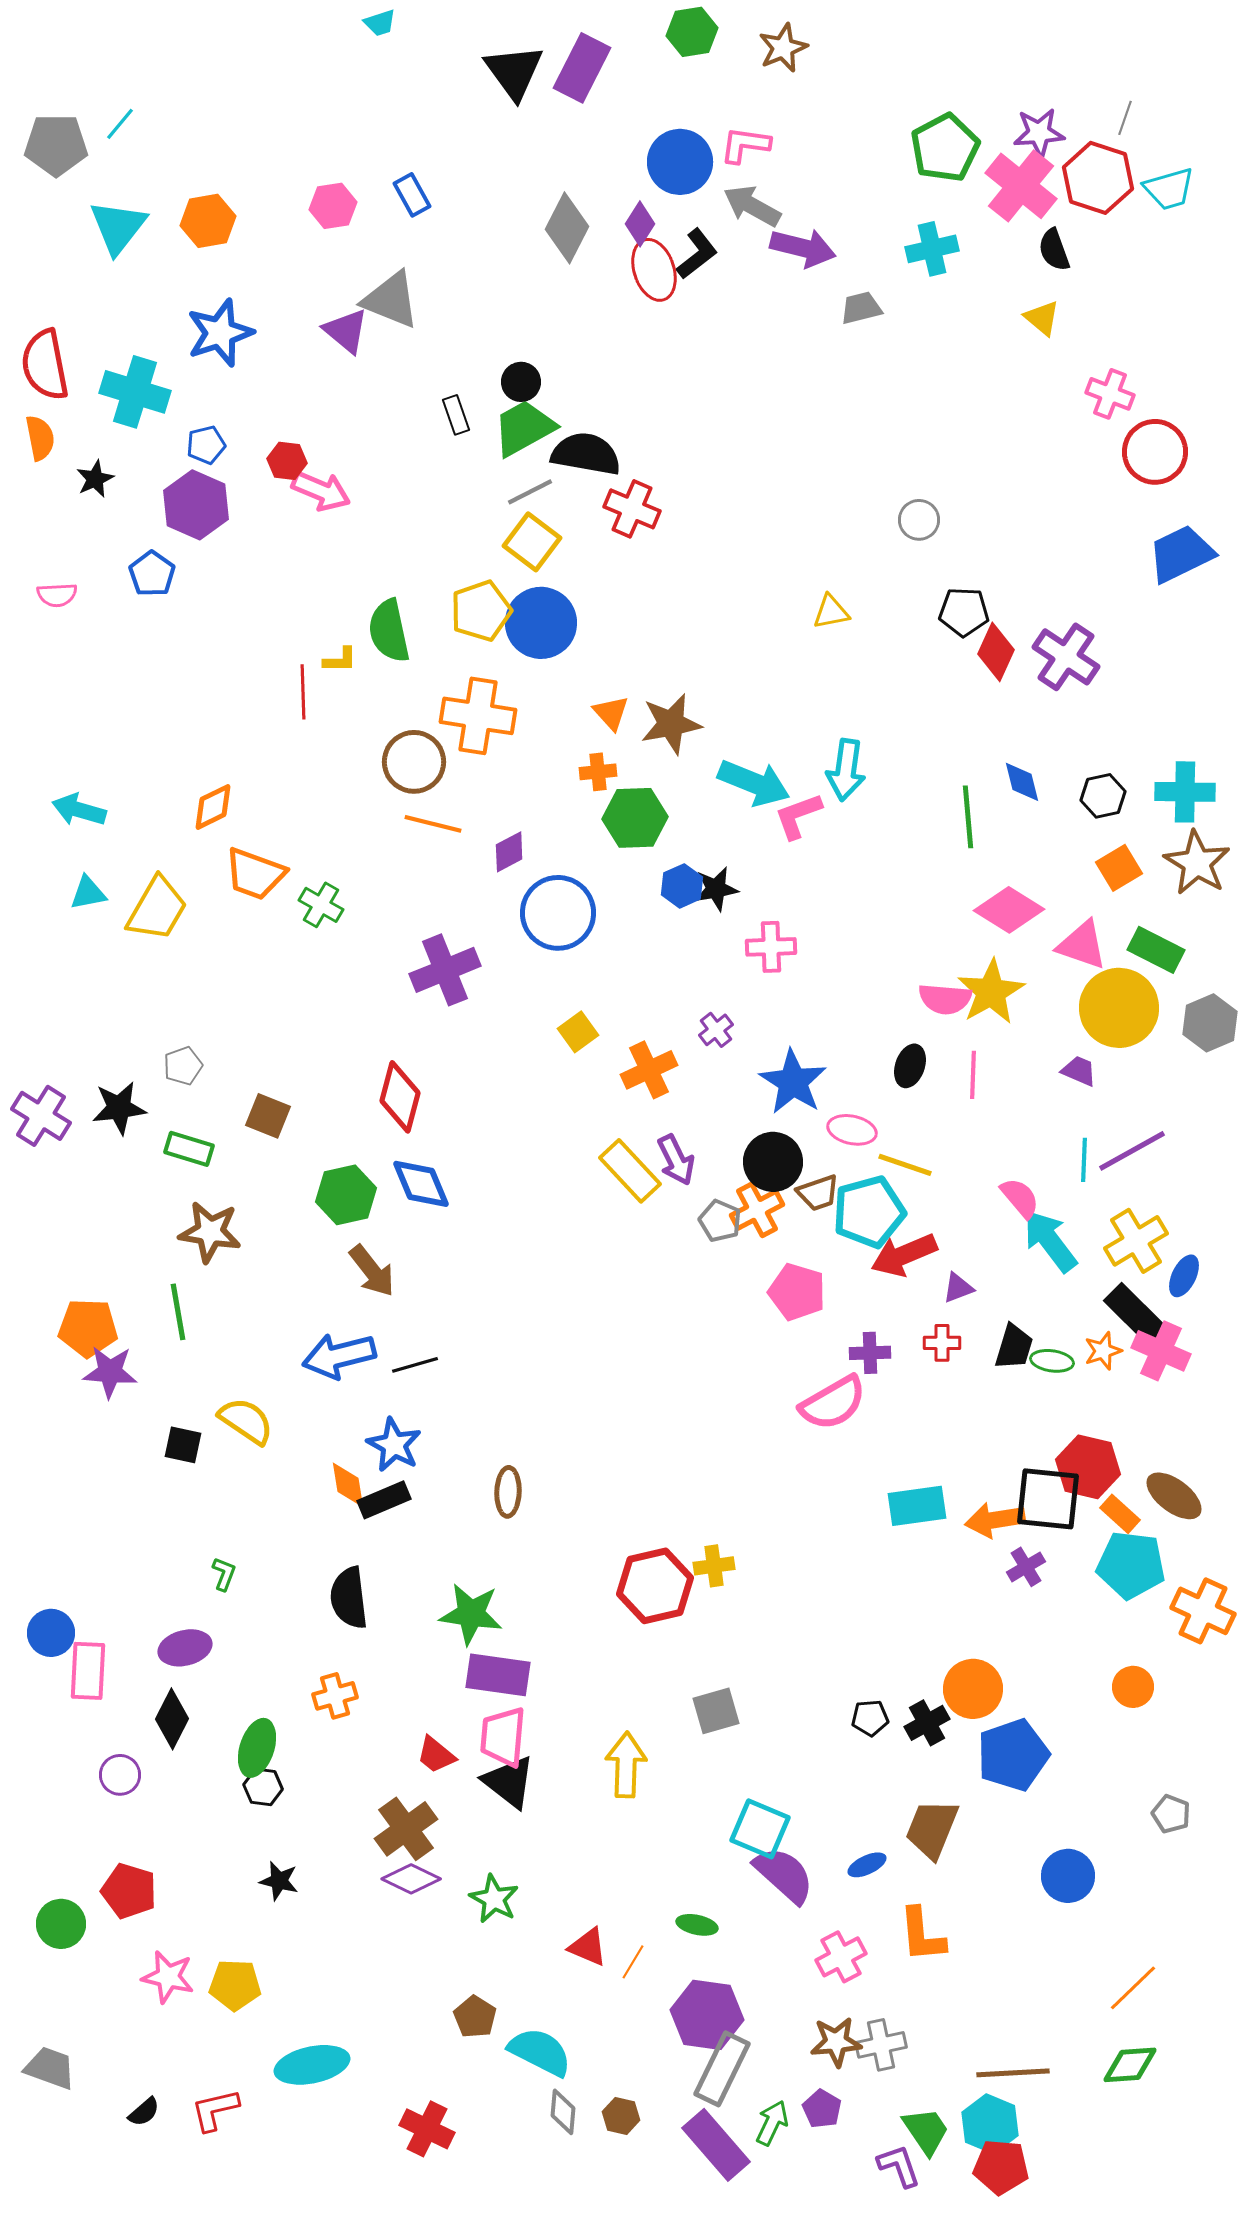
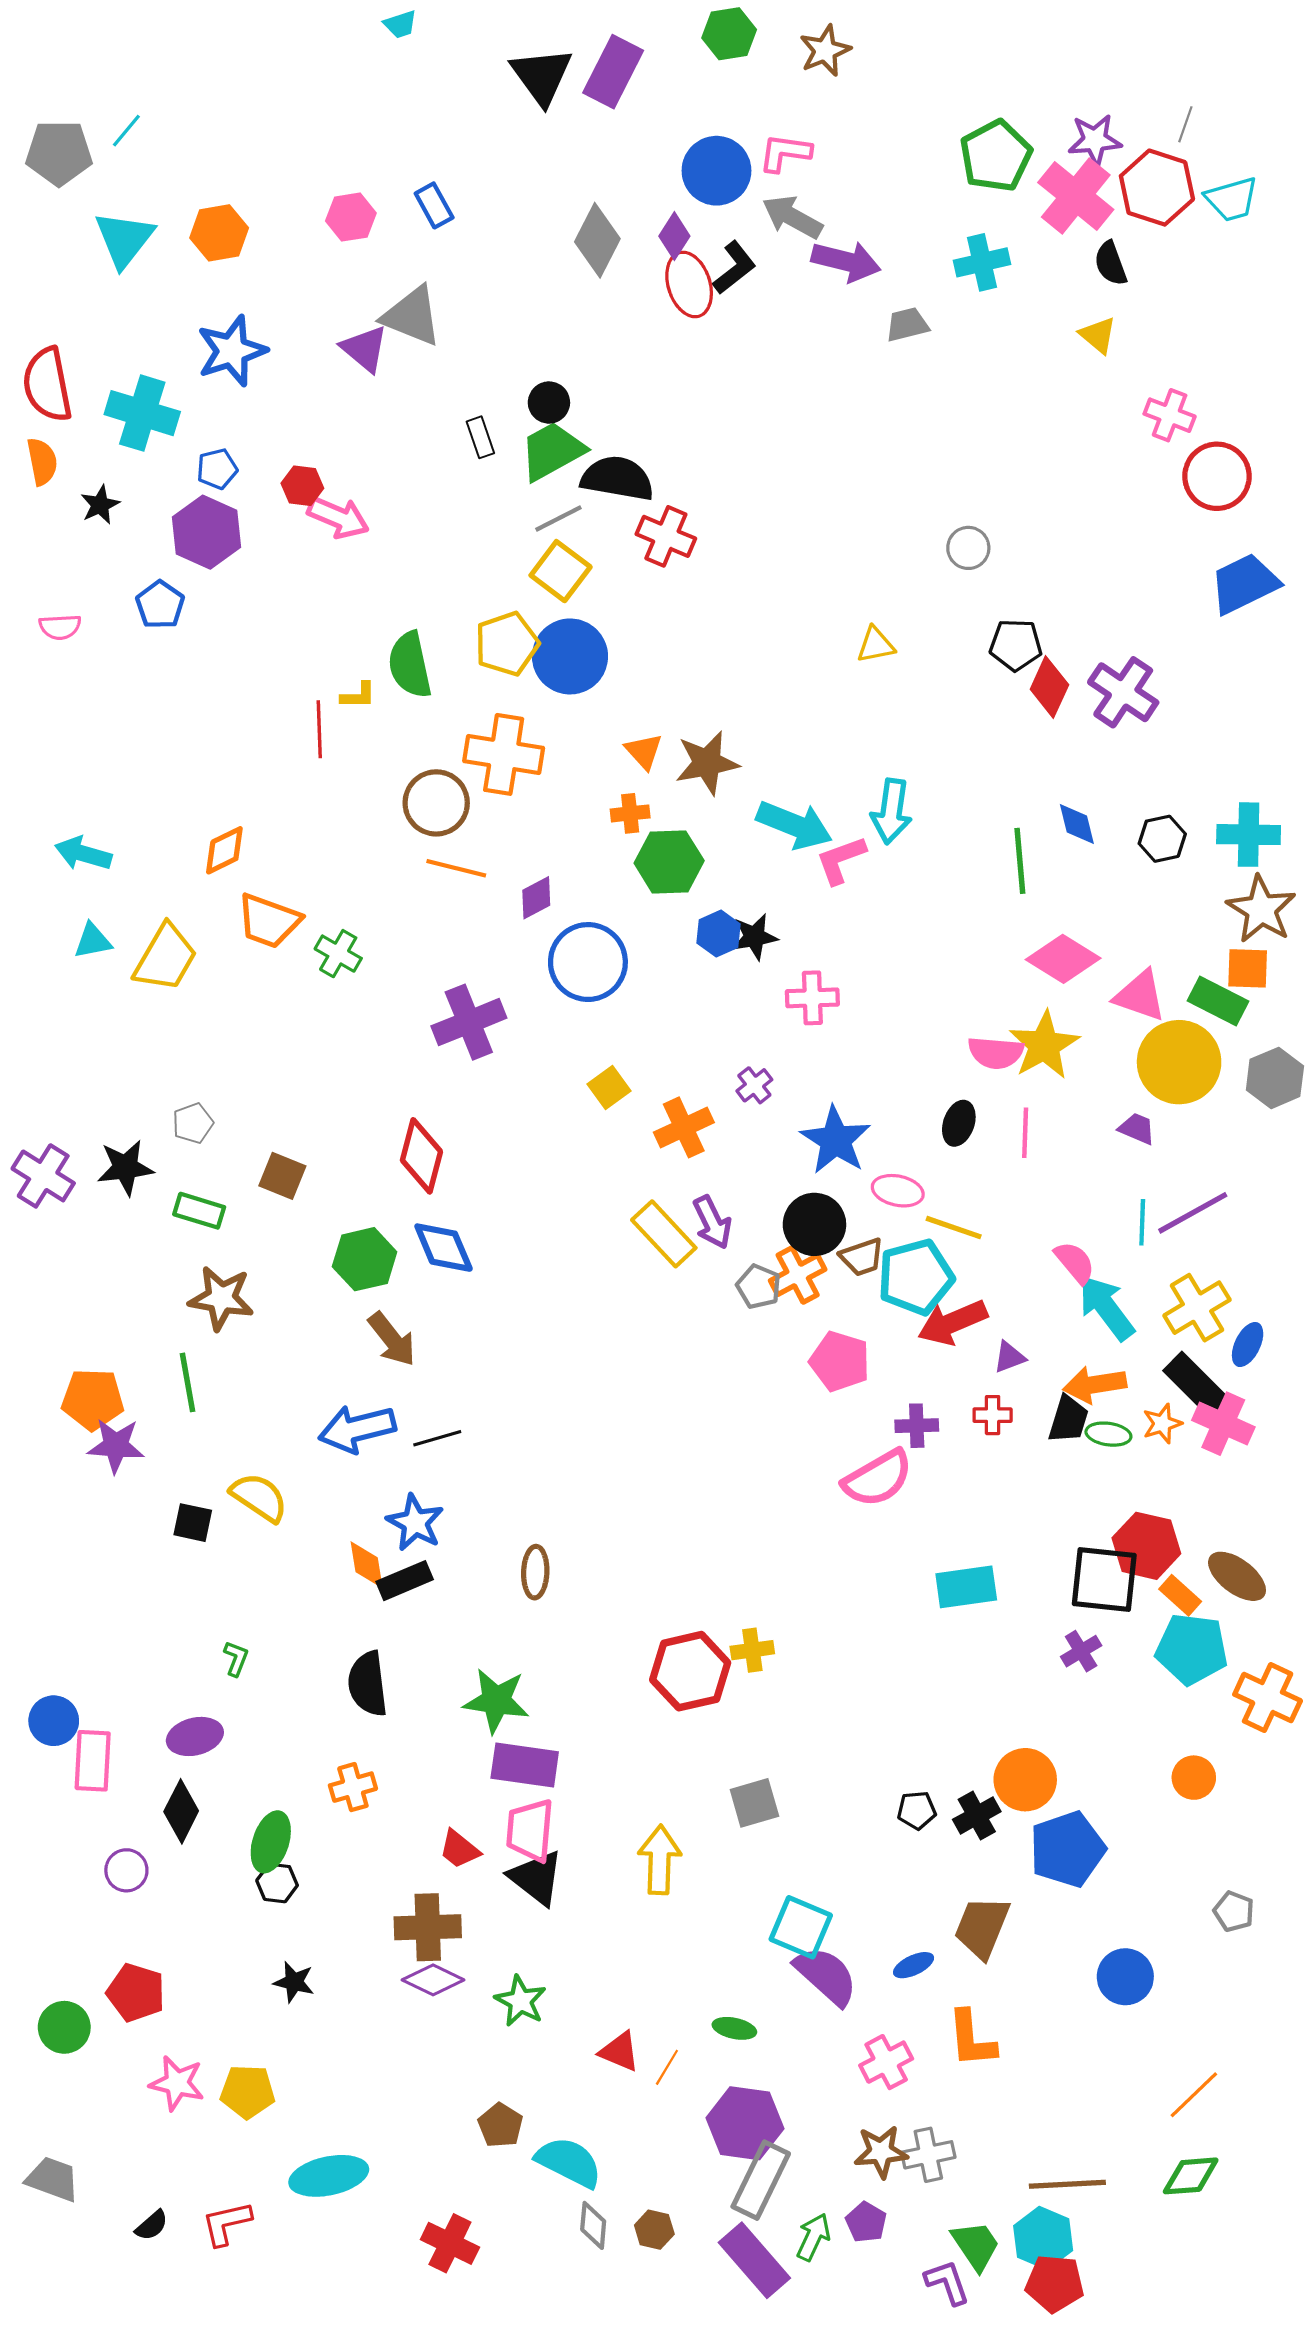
orange square: (1119, 868) -> (1248, 968), moved, turned 33
orange arrow: (995, 1520) -> (1095, 1385), moved
brown cross: (406, 1829) -> (428, 1927), turned 34

